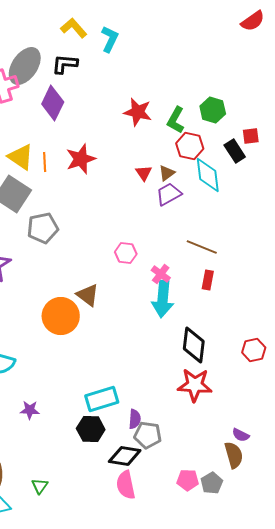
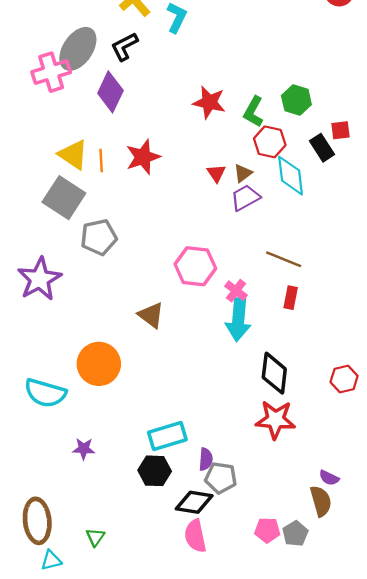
black L-shape: (65, 64) -> (124, 47), turned -32
pink hexagon: (126, 253) -> (195, 266), size x1.6
orange circle: (61, 316) -> (99, 364), moved

